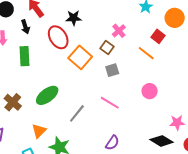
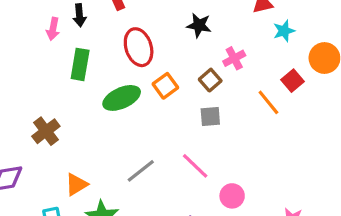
black star: (74, 18) -> (199, 25), moved
black arrow: (25, 27) -> (79, 15), moved
orange square: (80, 57) -> (165, 86), size x0.7
pink circle: (150, 91) -> (232, 196), moved
green ellipse: (47, 95) -> (122, 98), moved

